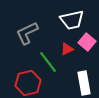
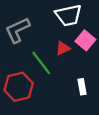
white rectangle: (84, 83) -> (82, 87), size x0.6

